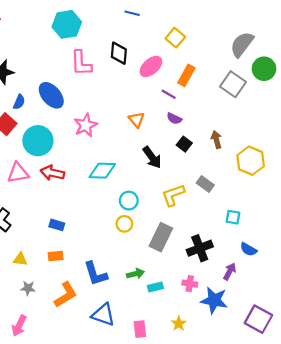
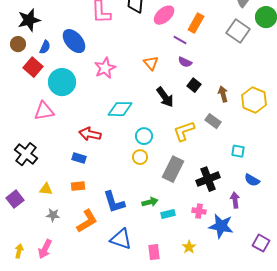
brown arrow: (216, 140) -> (223, 94), moved
red arrow: (52, 173) -> (90, 134), moved
purple arrow: (230, 271) -> (235, 200), turned -35
purple square: (258, 319) -> (261, 243), size x0.7

